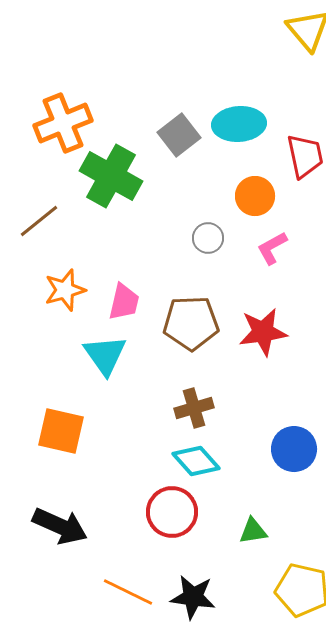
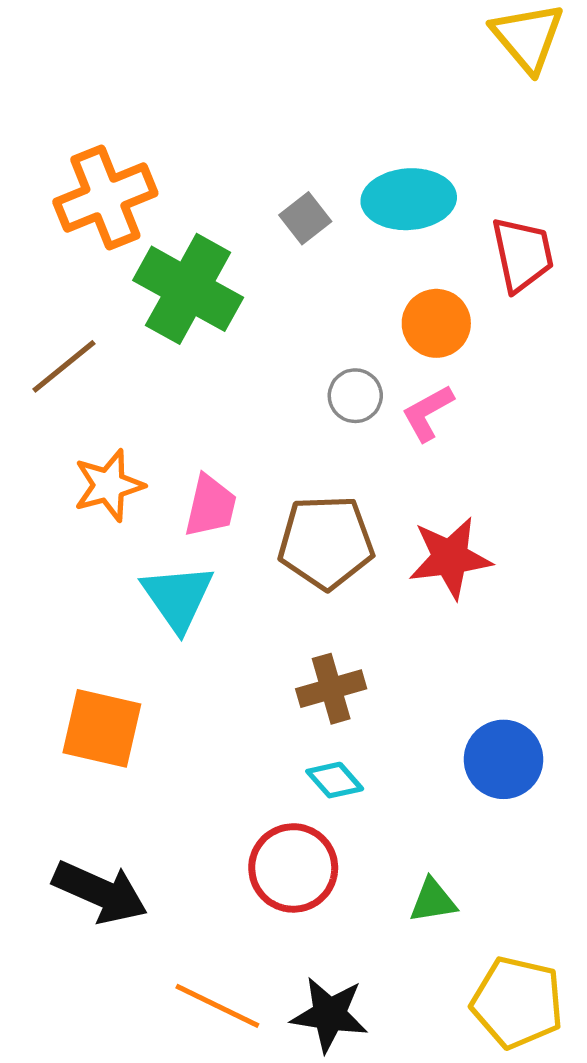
gray square: (179, 135) -> (305, 218), size x0.7
pink L-shape: (272, 248) -> (428, 413), moved
cyan diamond: (196, 461) -> (335, 780), size x0.7

